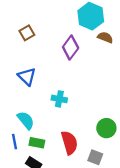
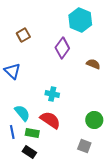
brown semicircle: (105, 37) -> (93, 64), moved
blue triangle: (27, 77) -> (12, 71), moved
red semicircle: (69, 143) -> (50, 120), moved, turned -40

